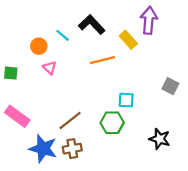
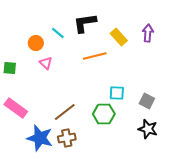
purple arrow: (149, 20) -> (148, 33), moved, size x0.7
black L-shape: (92, 25) -> (85, 23), turned -55
gray square: (170, 86) -> (147, 101), moved

